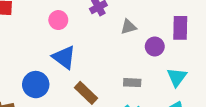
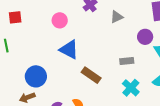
purple circle: (155, 46) -> (145, 37), moved
blue circle: (36, 85) -> (36, 76), moved

